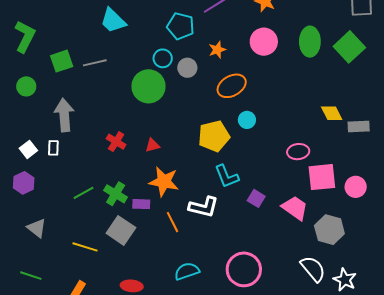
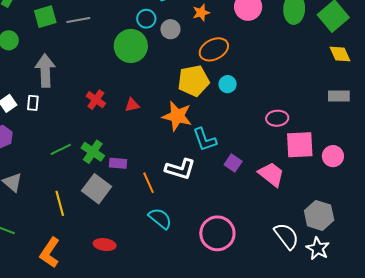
yellow diamond: (332, 113) -> (340, 54), moved
yellow pentagon: (214, 136) -> (193, 81), moved
orange star: (164, 182) -> (177, 116), moved
gray hexagon: (329, 230) -> (319, 215), moved
yellow line: (85, 247) -> (60, 203), turned 55
cyan semicircle: (187, 271) -> (160, 218), moved, turned 55

